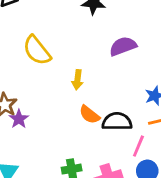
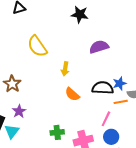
purple star: (19, 119) -> (19, 111), moved
black semicircle: (117, 122) -> (103, 88), moved

